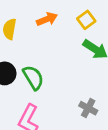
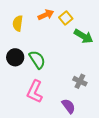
yellow square: (86, 20) -> (66, 18), moved

